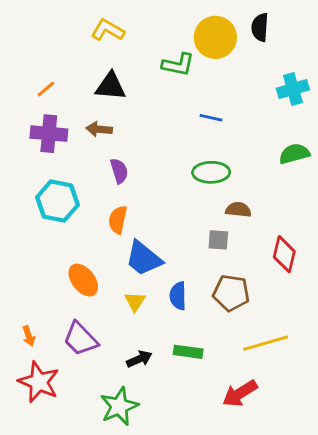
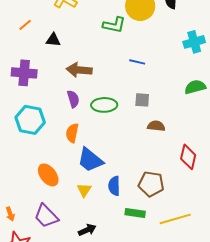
black triangle: (111, 86) -> (53, 40), moved, size x0.7
orange line: (46, 89) -> (25, 25), moved
brown arrow: (99, 129) -> (79, 70), moved, size x1.4
green ellipse: (211, 172) -> (104, 105), moved
gray square: (218, 240) -> (142, 100), moved
green rectangle: (188, 352) -> (135, 213), moved

